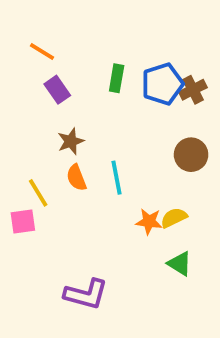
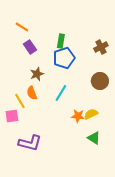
blue pentagon: (162, 84) -> (64, 58), moved
orange semicircle: (76, 178) -> (32, 93), moved
cyan line: (117, 178) -> (61, 93), turned 42
purple L-shape: (86, 294) -> (30, 143), moved

